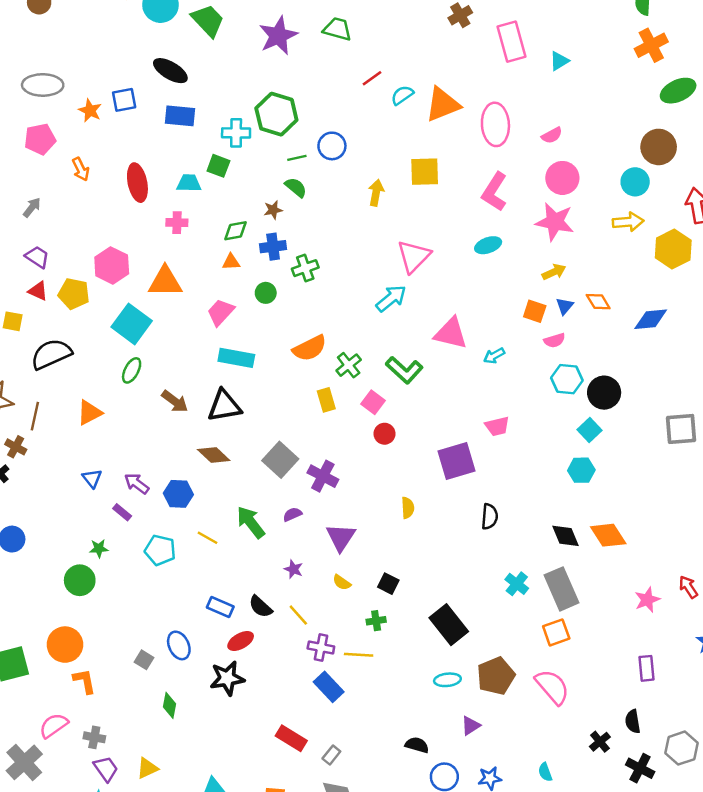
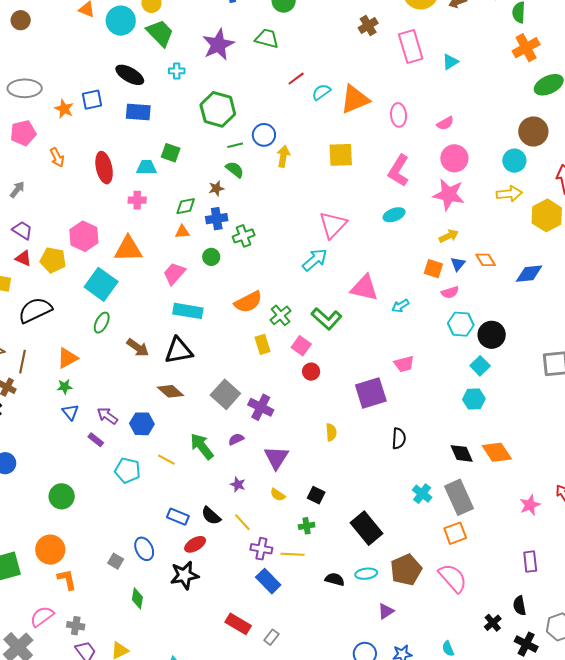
pink ellipse: (495, 124) -> (399, 115), size x0.7
cyan cross: (236, 133) -> (177, 71), moved, size x0.7
yellow arrow: (376, 193) -> (283, 156), moved
green star: (99, 548) -> (65, 387), moved
black semicircle: (417, 745) -> (335, 579), moved

